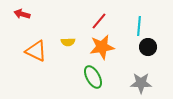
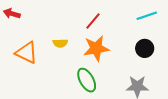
cyan line: (139, 26) -> (147, 16), moved, turned 66

